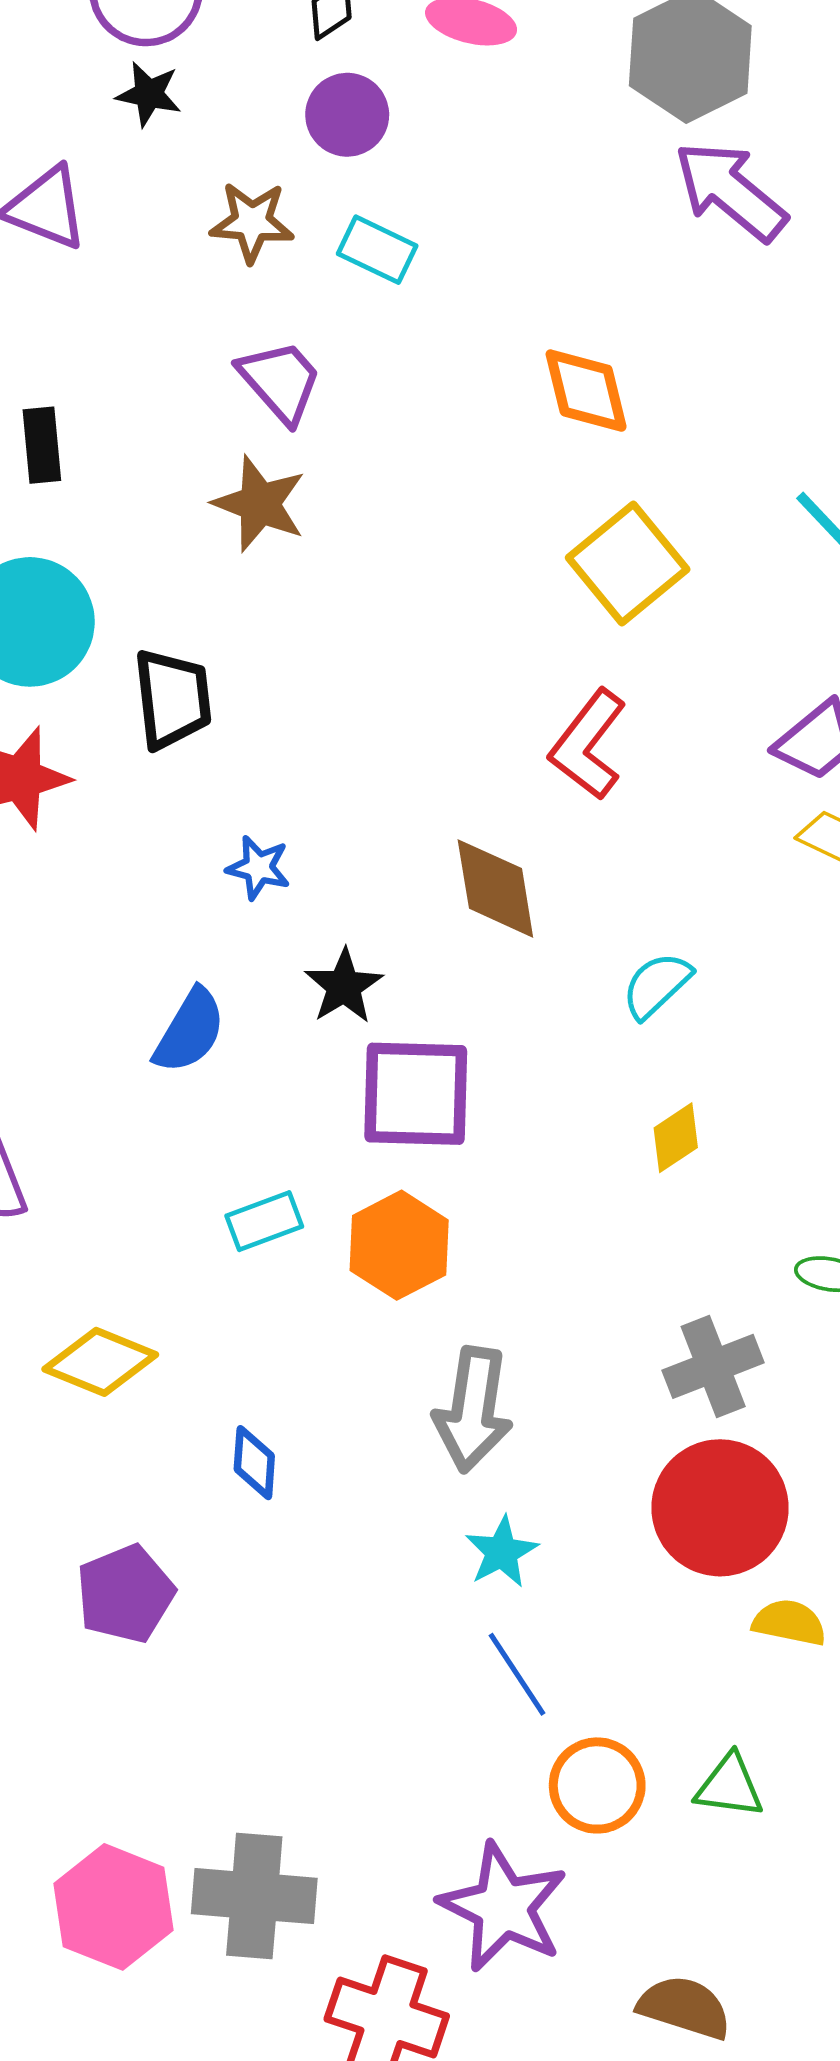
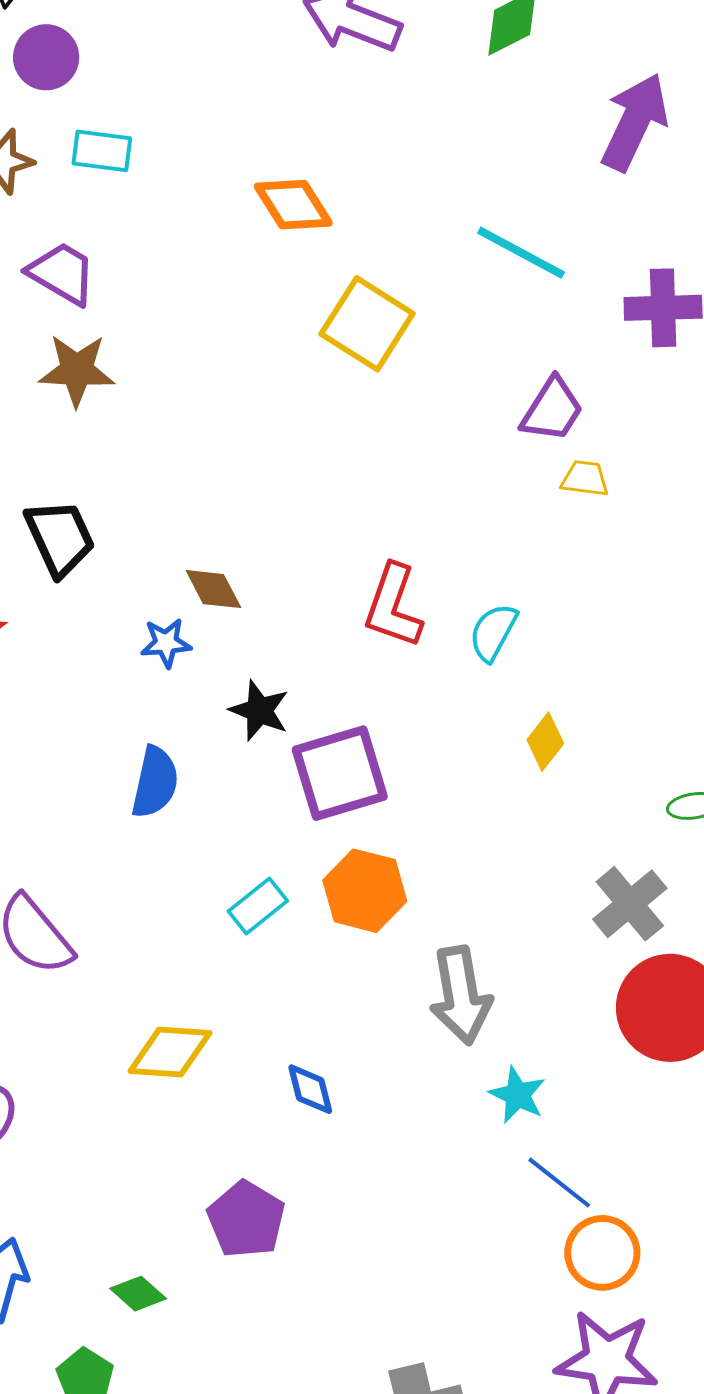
red L-shape: (588, 745) -> (393, 606), moved
brown diamond: (495, 888) -> (213, 589), moved, size x0.7
orange circle: (597, 1785) -> (602, 1253), moved

